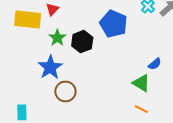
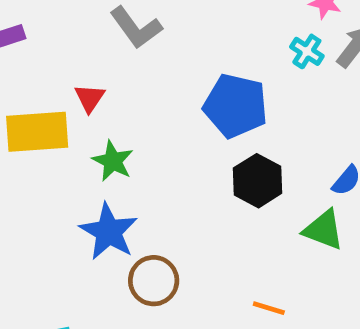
black hexagon: (82, 42) -> (258, 181), moved
orange line: (141, 109) -> (269, 308), moved

